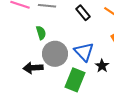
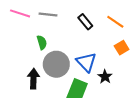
black arrow: (33, 68) -> (33, 79), turned 96

